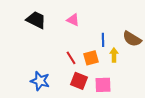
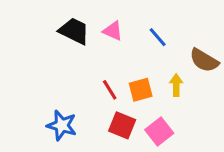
black trapezoid: (36, 20) -> (74, 31), moved
blue line: (103, 40) -> (158, 37), moved, turned -40
pink square: (103, 85) -> (159, 132), turned -36

